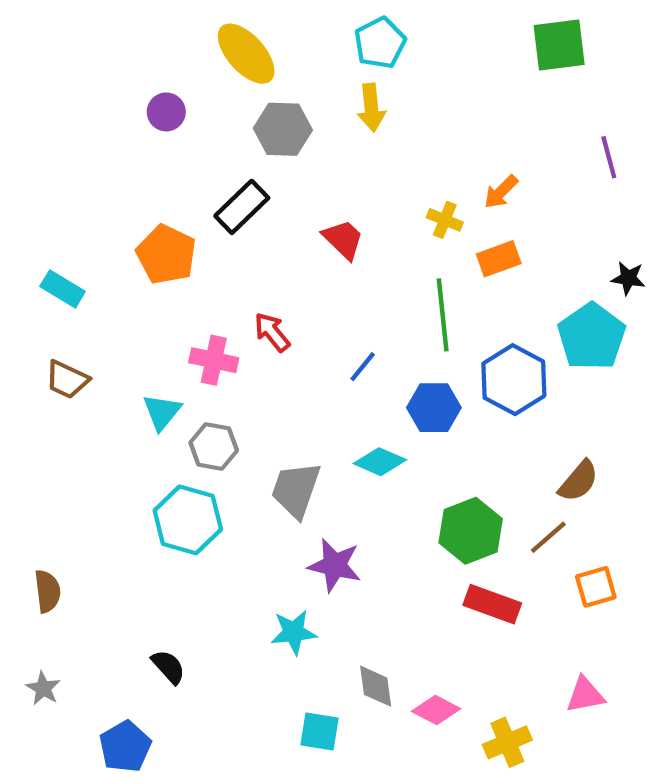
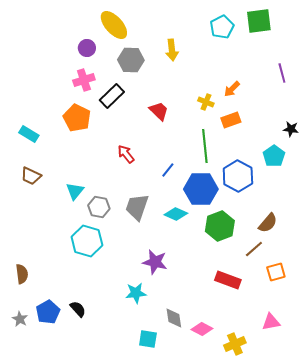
cyan pentagon: (380, 43) -> (222, 27), moved
purple circle: (166, 112) -> (87, 48), moved
cyan pentagon: (592, 336) -> (274, 156), size x0.7
pink cross: (214, 360) -> (84, 80), moved, turned -30
blue hexagon: (434, 408) -> (201, 189), size x1.4
gray trapezoid: (296, 490) -> (137, 207), moved
green hexagon: (471, 531) -> (220, 226), moved
blue pentagon: (125, 747) -> (48, 312), moved

